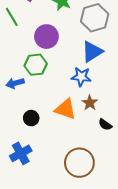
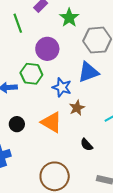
blue star: (81, 77) -> (62, 87), moved
brown star: (90, 103) -> (77, 108), moved

